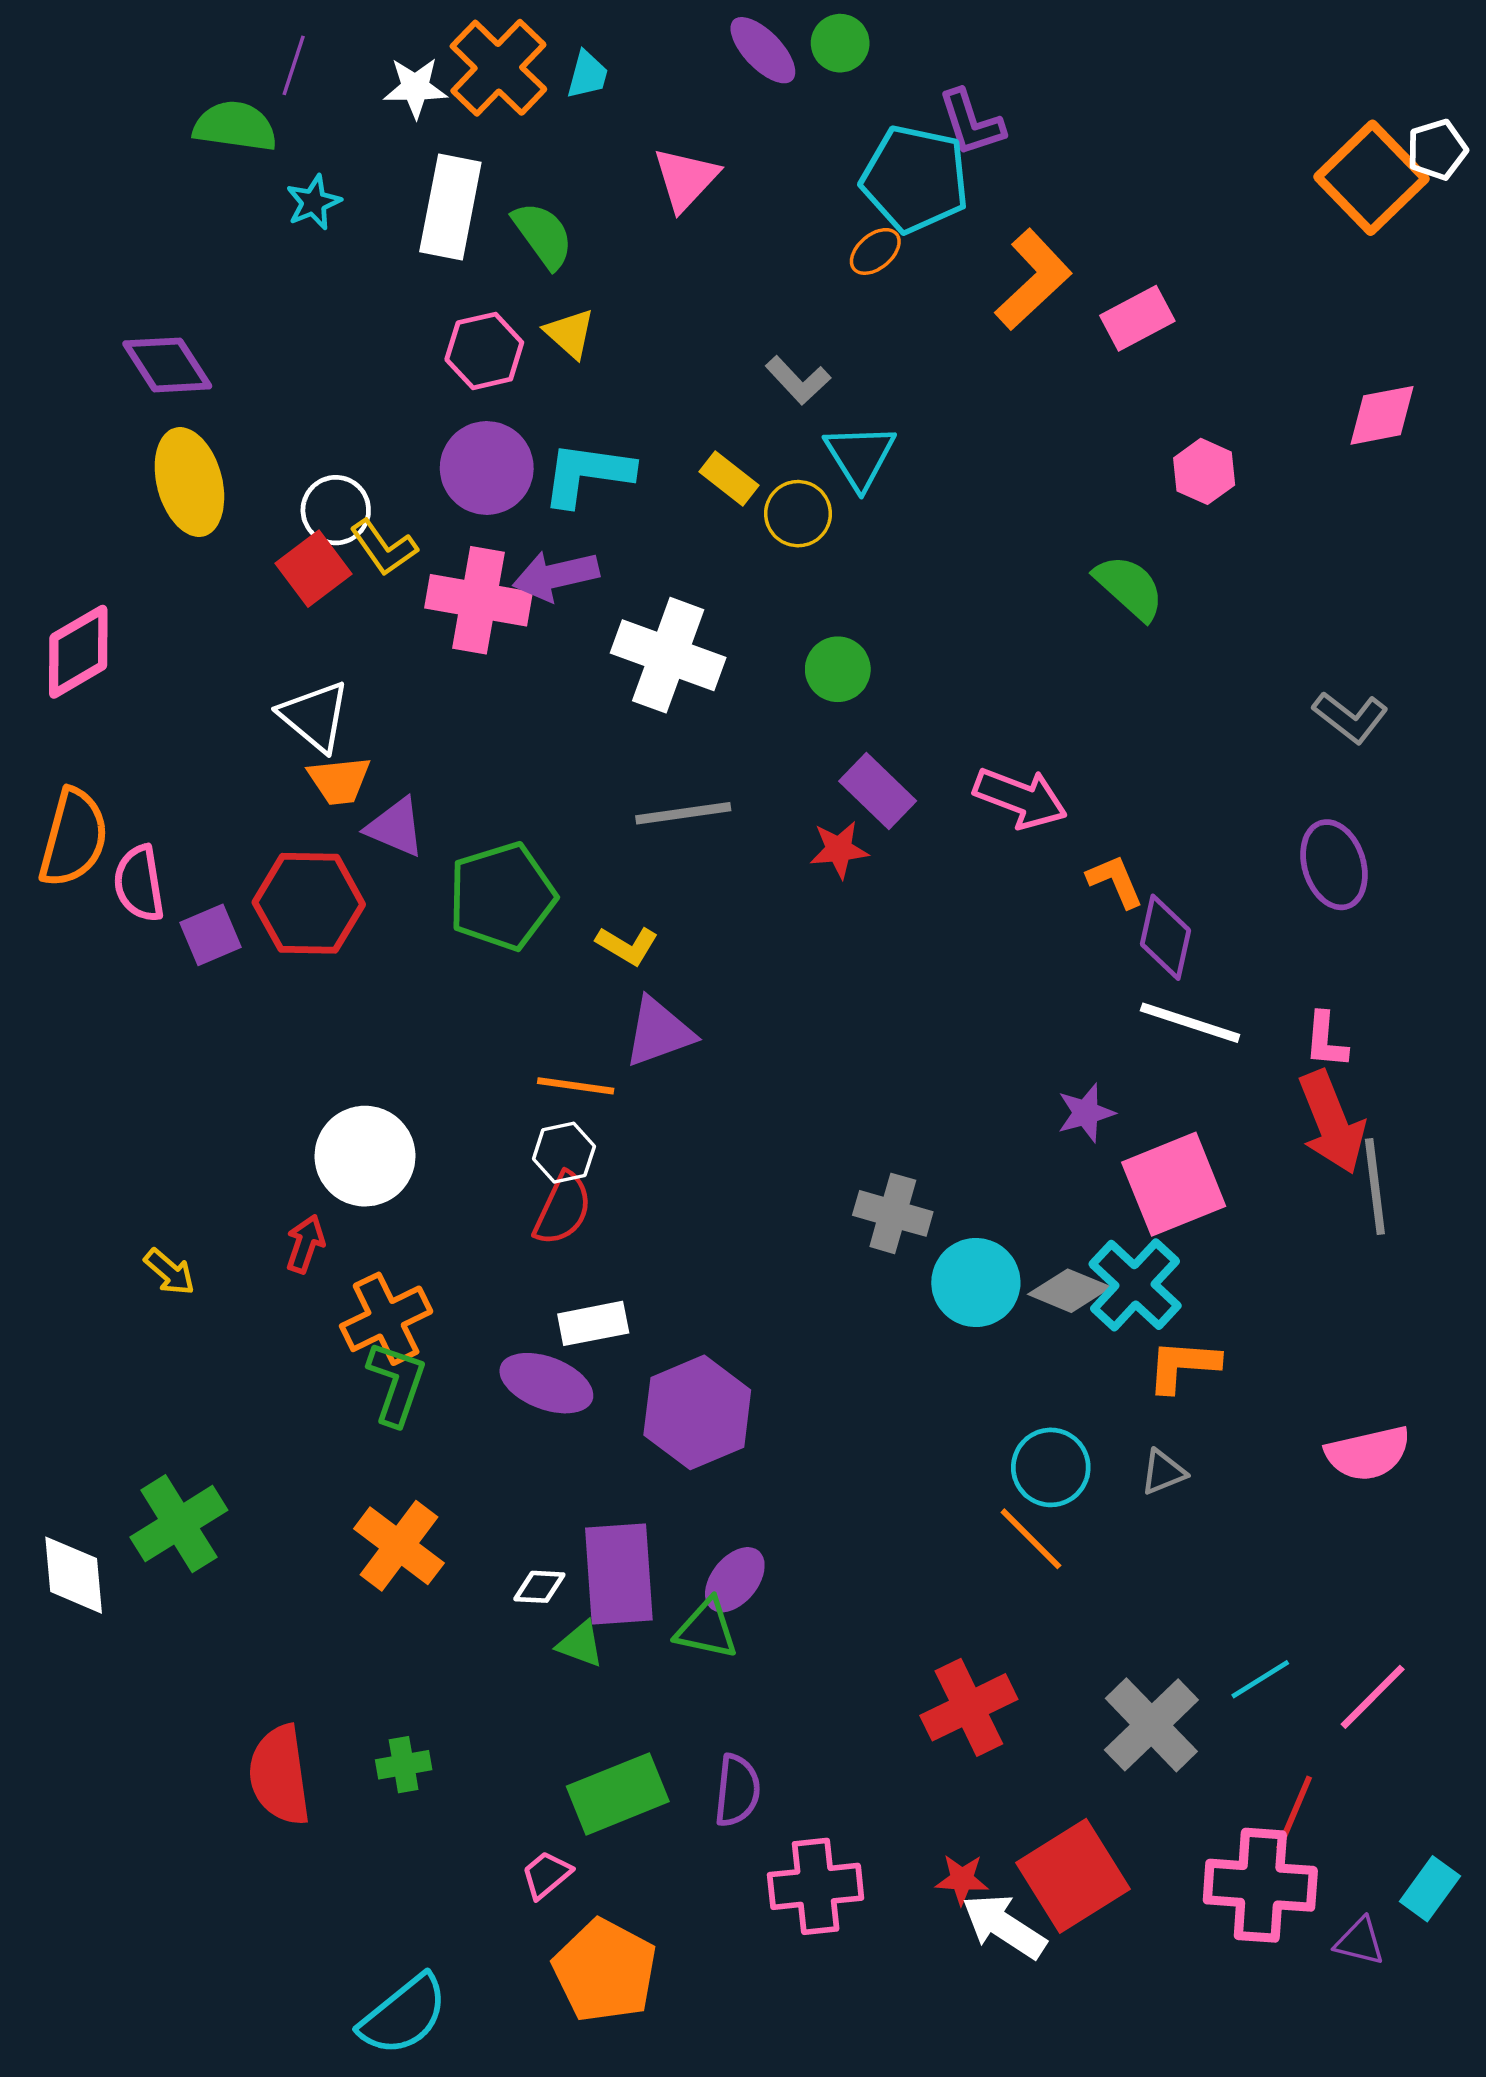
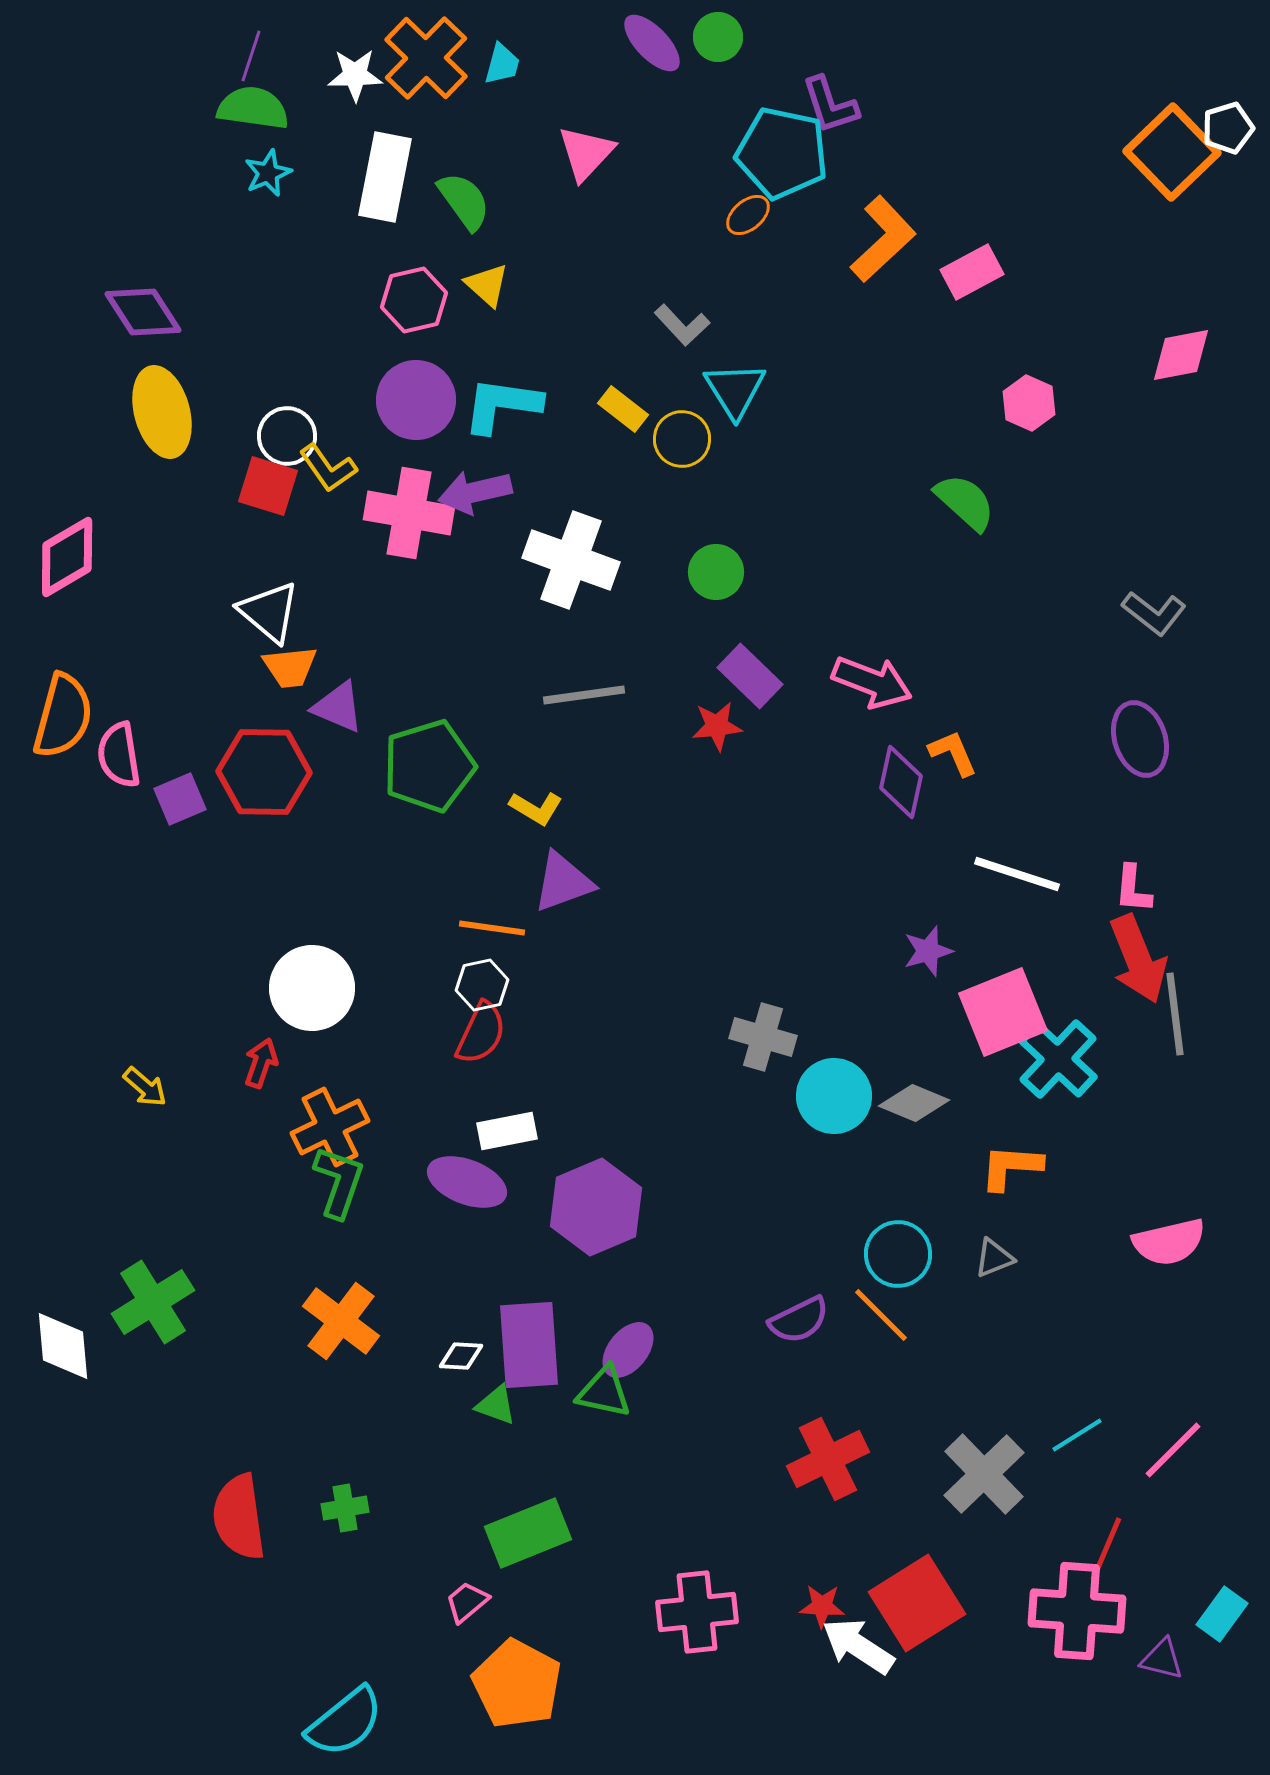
green semicircle: (235, 126) -> (253, 108), moved
red square: (313, 569) -> (268, 486), turned -36
purple diamond: (1165, 937) -> (901, 782), moved
cyan cross: (1135, 1285) -> (1058, 1059), moved
purple semicircle: (737, 1790) -> (799, 1320), moved, turned 58

